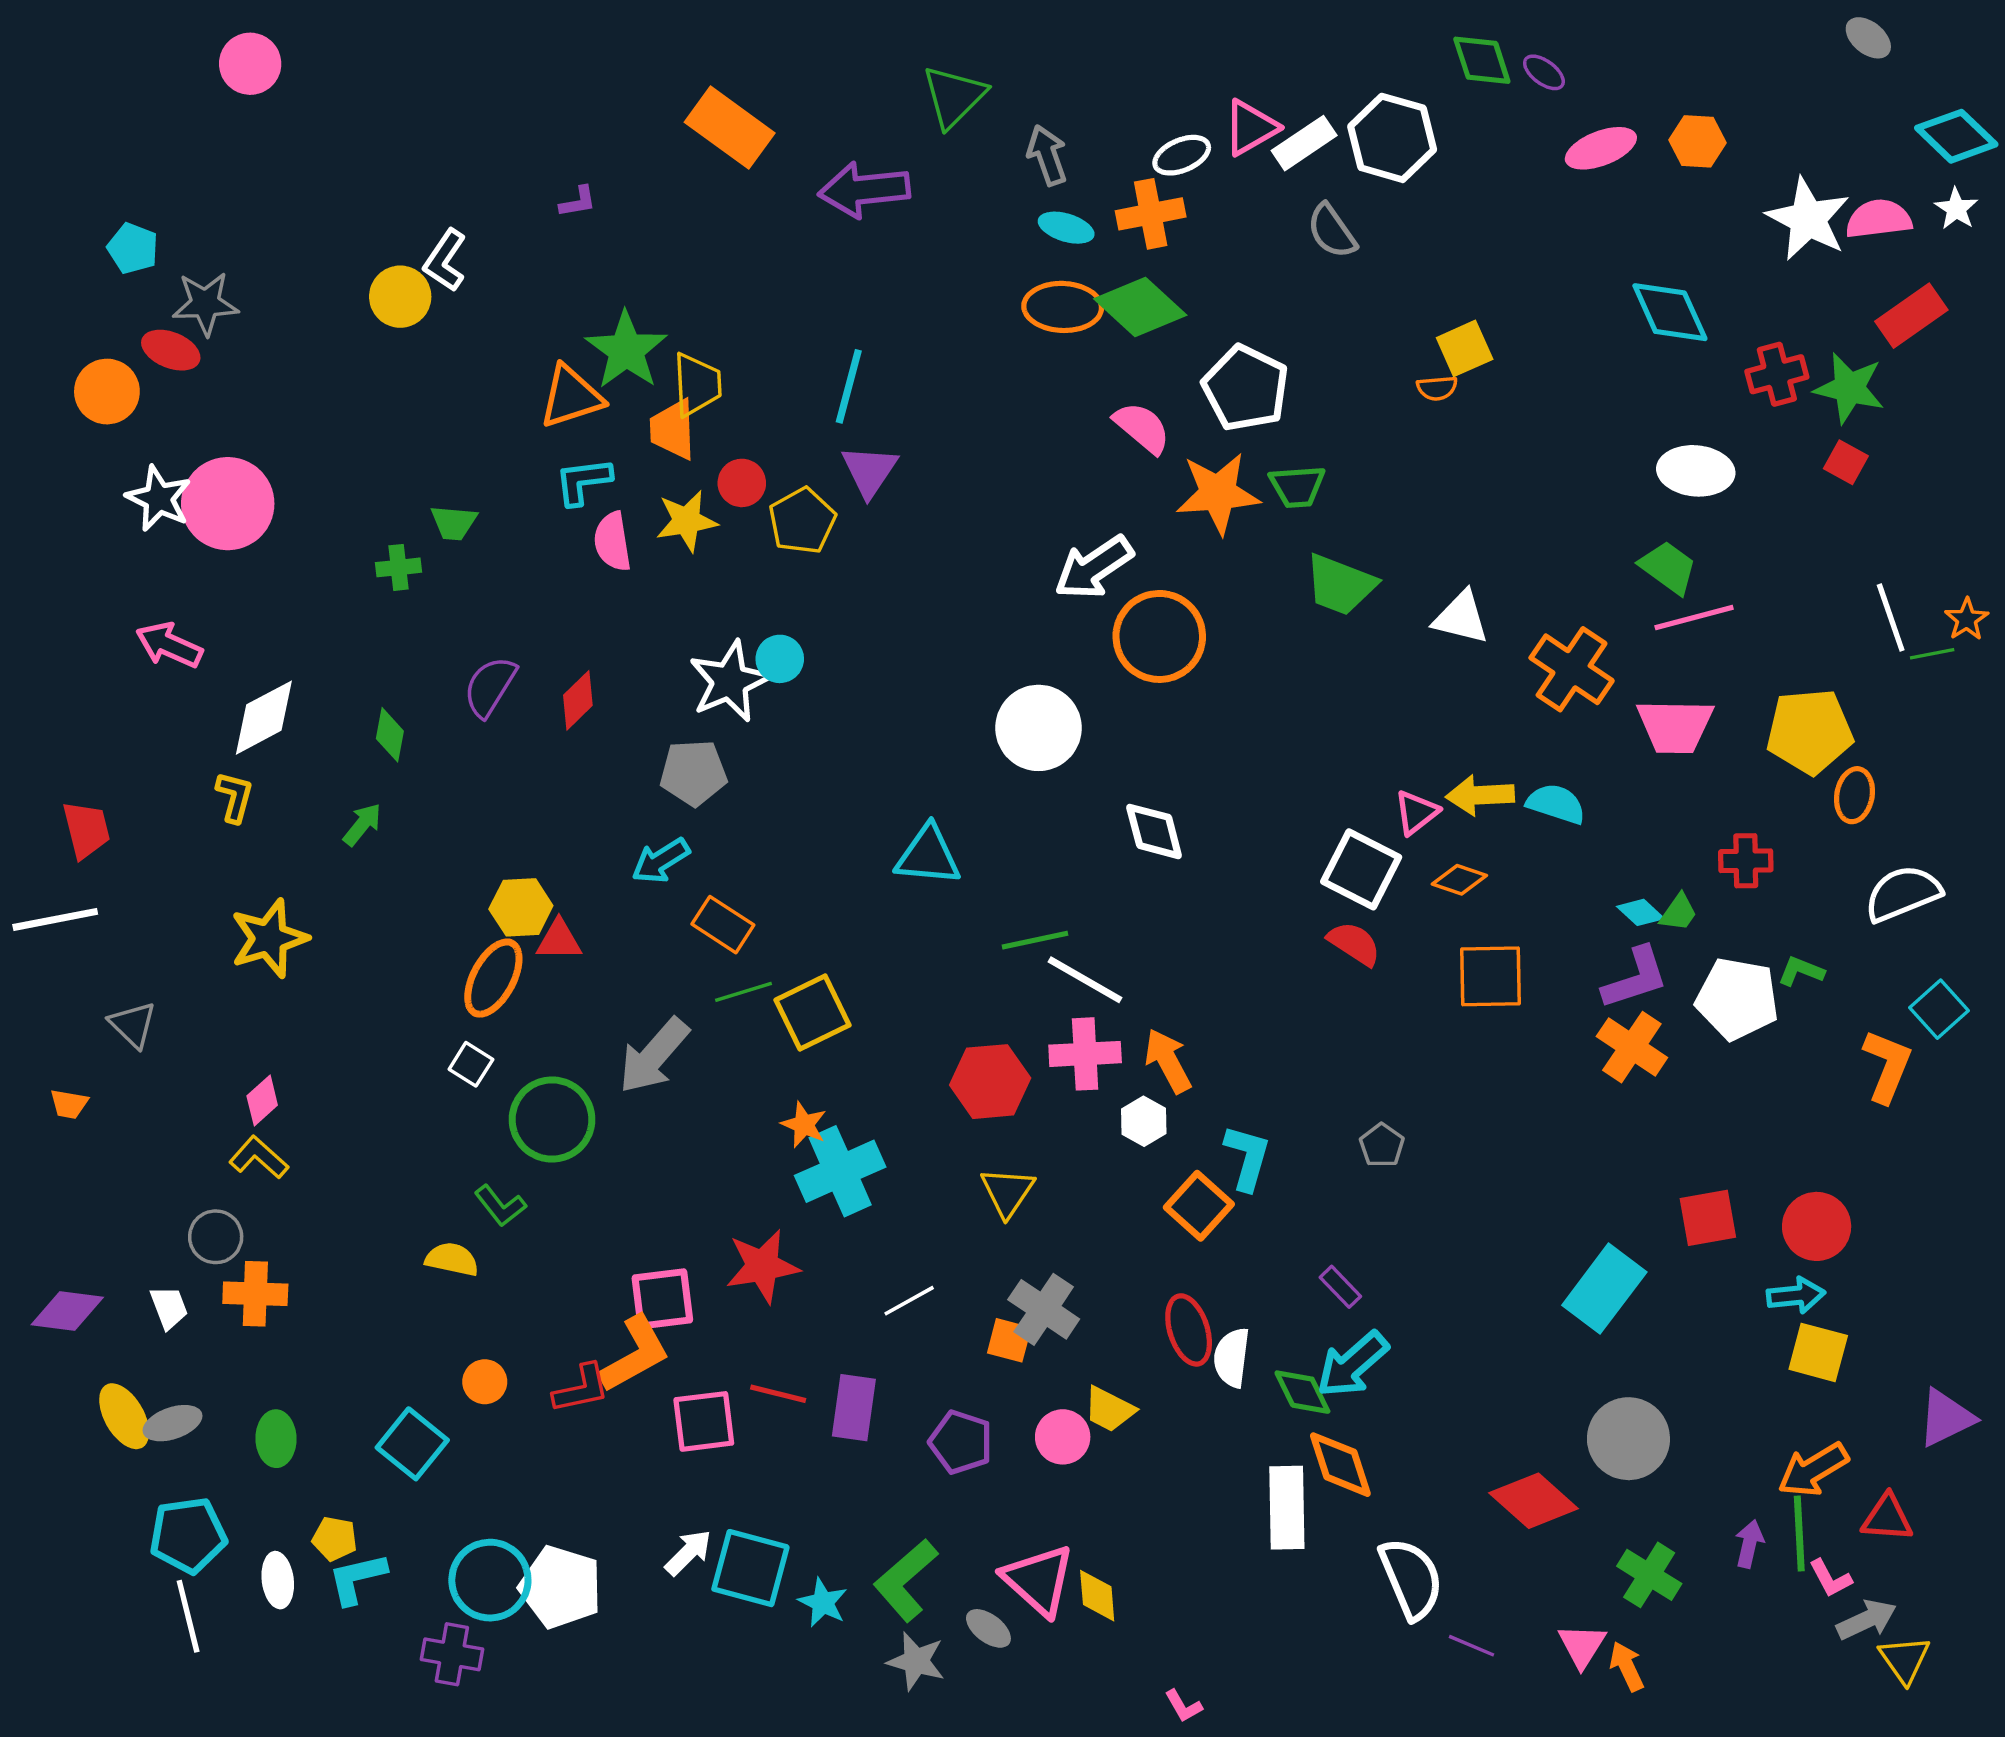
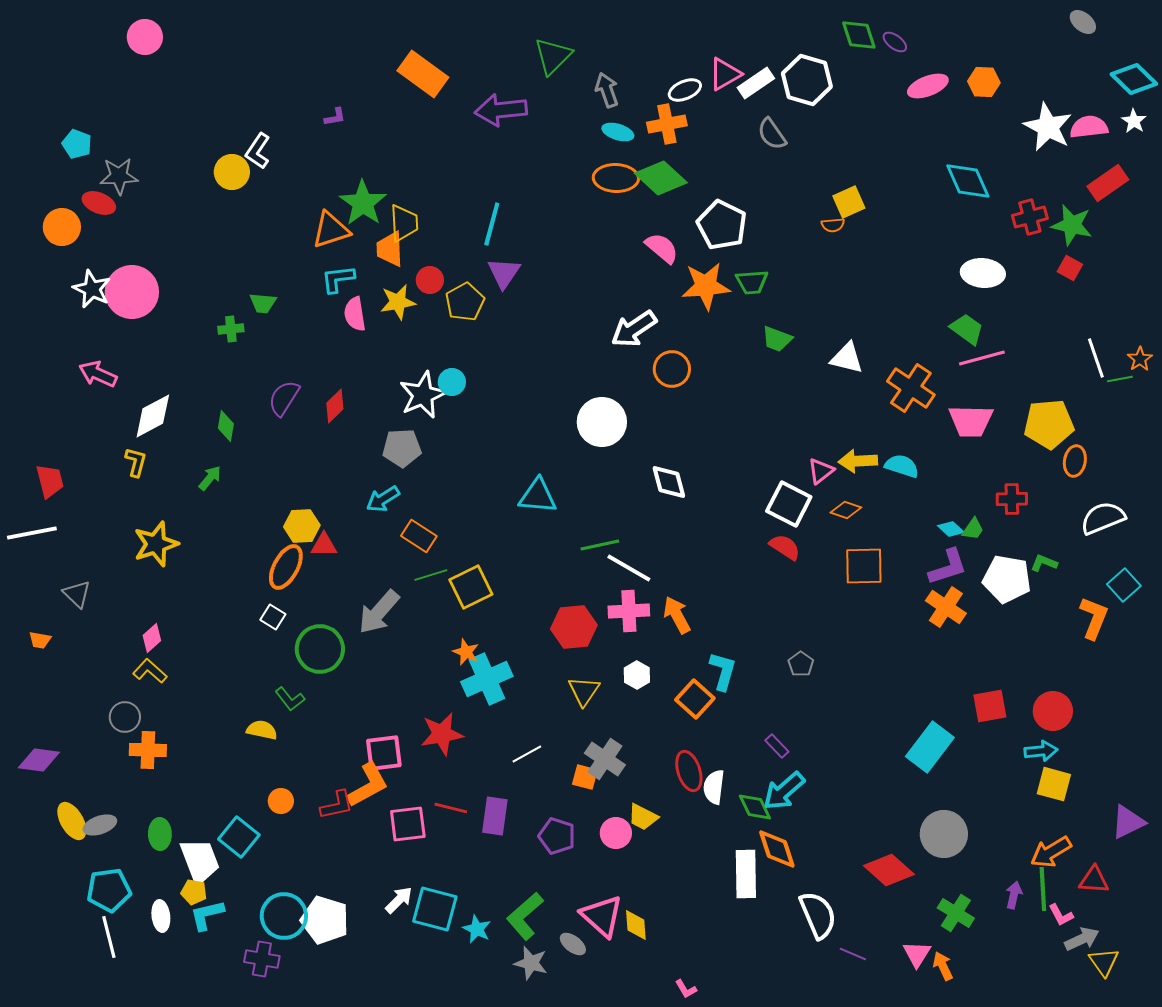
green trapezoid: (1340, 585) -> (777, 339), size x0.7
orange circle: (1159, 636) -> (672, 369), size x0.7
white hexagon: (1144, 1121) -> (637, 675), moved
white trapezoid: (169, 1308) -> (200, 861), moved, size x1.8

